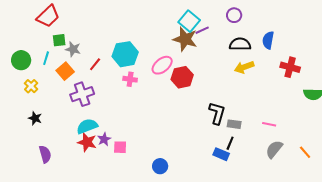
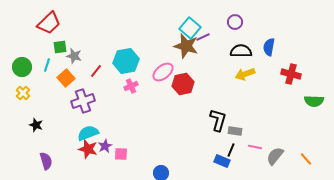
pink cross: (130, 79) -> (131, 86), turned -32
yellow cross: (31, 86) -> (23, 93), moved
pink line: (269, 124) -> (255, 147), moved

